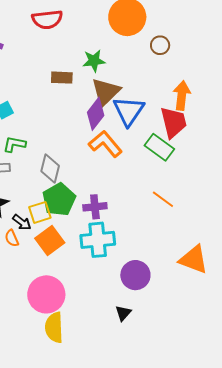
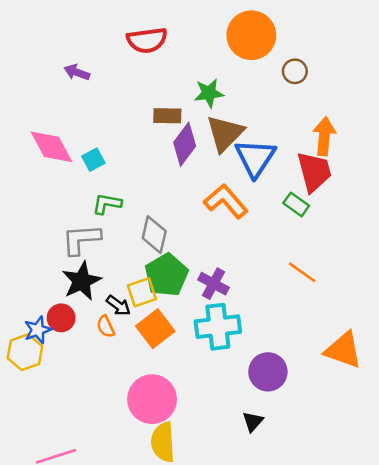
purple diamond: (96, 114) -> (185, 144), moved
green rectangle: (159, 147) -> (296, 204), size x0.7
purple cross: (95, 207) -> (213, 284), turned 35

